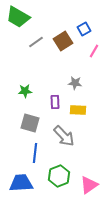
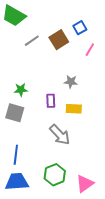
gray square: (30, 123) -> (15, 113), moved
blue line: (35, 153) -> (16, 155), moved

